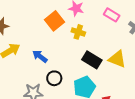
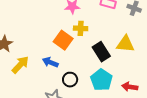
orange square: (54, 21) -> (63, 40), moved
black rectangle: (92, 60) -> (101, 52), turned 42

